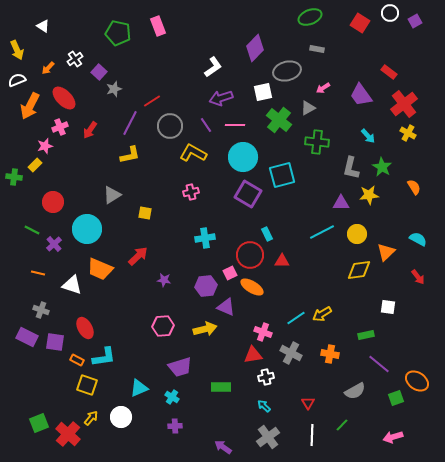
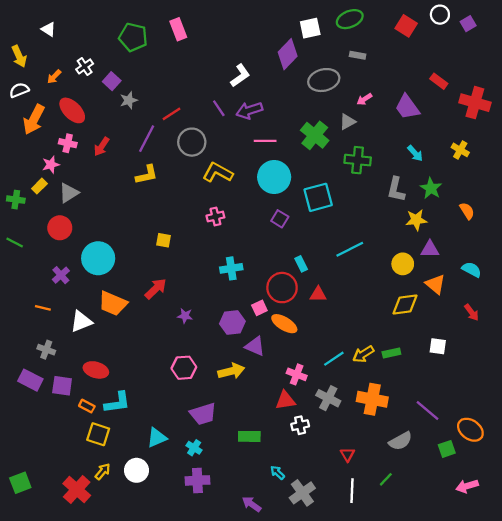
white square: (263, 92) -> (310, 28), moved
red cross: (404, 104) -> (475, 103), moved, turned -36
purple line: (206, 125) -> (219, 108), moved
pink cross: (60, 127) -> (68, 143), turned 35
purple square: (248, 194) -> (280, 219), size x0.6
gray triangle: (112, 195) -> (69, 193), moved
purple triangle: (341, 203) -> (430, 249), moved
green line: (32, 230) -> (15, 242), moved
cyan line: (322, 232) -> (350, 249), moved
orange triangle: (386, 252) -> (435, 284), turned -36
white triangle: (72, 285) -> (81, 321), turned -40
red ellipse: (85, 328) -> (96, 370), turned -45
green rectangle: (366, 335) -> (391, 353), moved
orange cross: (330, 354) -> (372, 399), size x1.5
cyan arrow: (264, 406) -> (278, 473), moved
green square: (39, 423) -> (20, 483), moved
purple cross: (175, 426) -> (197, 480), size x1.5
pink arrow: (393, 437) -> (467, 486), moved

